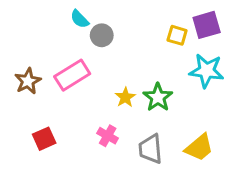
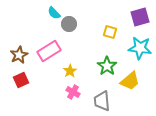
yellow square: (177, 35) -> (110, 32), moved
yellow star: (125, 97) -> (70, 71), moved
red square: (44, 139) -> (21, 80), moved
yellow trapezoid: (199, 148) -> (130, 81), moved

